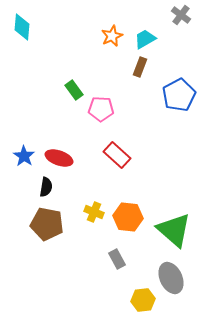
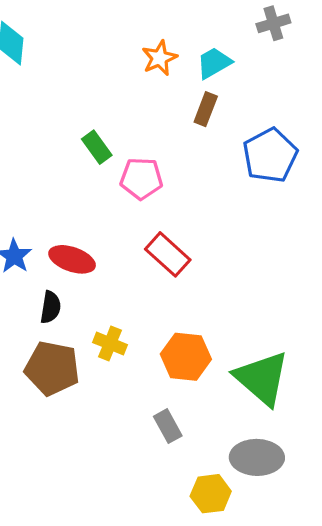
gray cross: (181, 15) -> (273, 23), turned 36
yellow cross: (94, 212) -> (110, 344), moved
gray ellipse: (171, 278) -> (257, 457), turned -64

